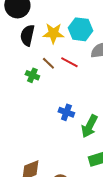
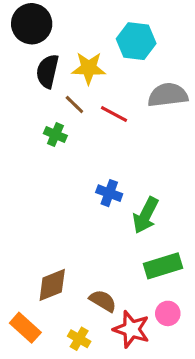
cyan hexagon: (80, 29) -> (136, 41), moved
brown line: (48, 63) -> (74, 104), moved

